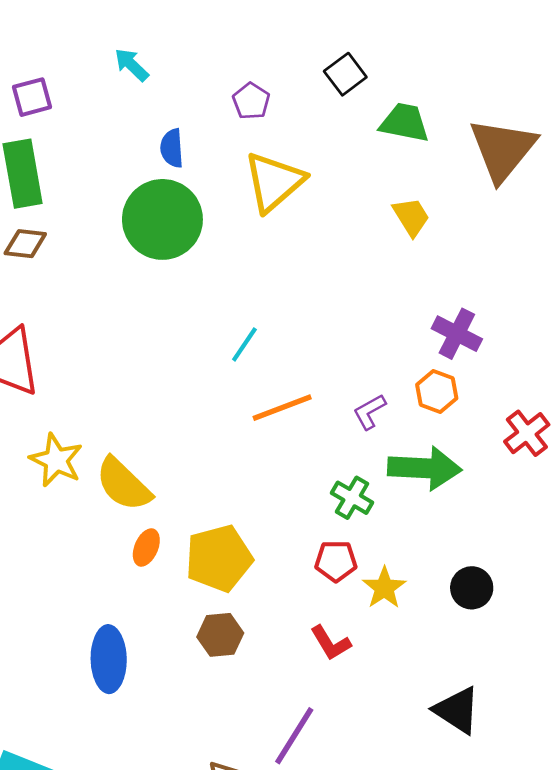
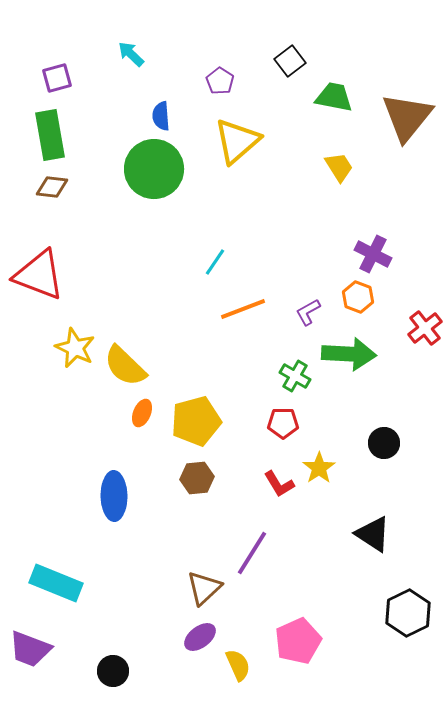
yellow star: (384, 588) -> (319, 468), moved

